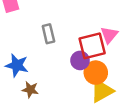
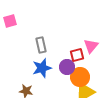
red square: (92, 46) -> (77, 55), size x0.6
blue star: (17, 65) -> (42, 68), moved, turned -30

